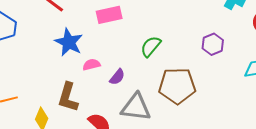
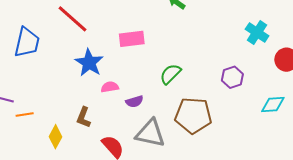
purple semicircle: (117, 77) -> (134, 101), turned 30
brown L-shape: (68, 97) -> (84, 117), size x0.7

